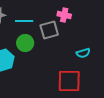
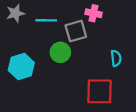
green circle: (25, 43) -> (60, 52), moved
cyan semicircle: (83, 53) -> (116, 58), turned -80

